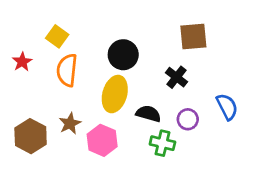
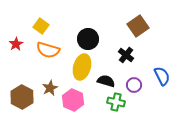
brown square: (193, 36) -> (138, 26), turned -30
orange semicircle: (67, 70) -> (48, 50), turned -80

